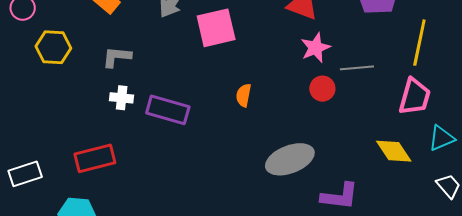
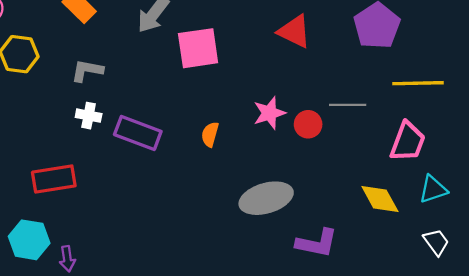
yellow line: (419, 43) -> (418, 83), turned 72
pink star: (316, 48) -> (269, 113), moved
orange semicircle: (244, 95) -> (210, 134), moved

